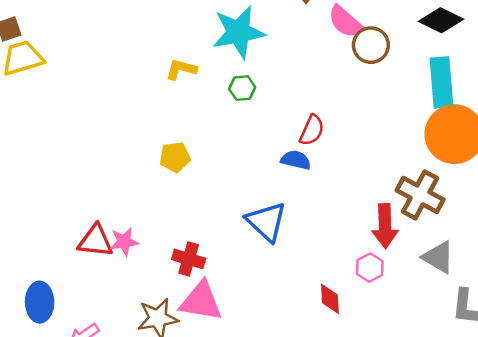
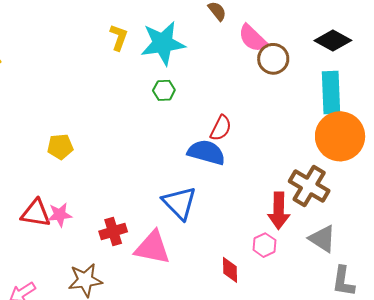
yellow L-shape: (181, 69) -> (119, 37), moved, turned 92
yellow pentagon: (175, 157) -> (60, 147), moved
blue semicircle: (296, 160) -> (206, 152), size x1.5
red cross: (189, 259) -> (113, 231), turned -36
pink triangle: (201, 301) -> (152, 248), moved

